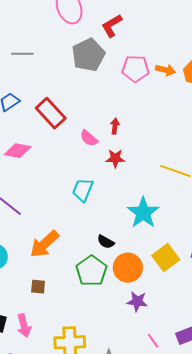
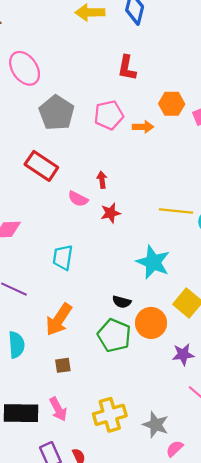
red L-shape: (112, 26) -> (127, 68), moved, turned -35
orange arrow: (165, 70) -> (143, 127), moved
red rectangle: (51, 113) -> (41, 166), moved
cyan trapezoid: (83, 190) -> (63, 257), moved
purple star: (137, 301) -> (183, 354), moved

